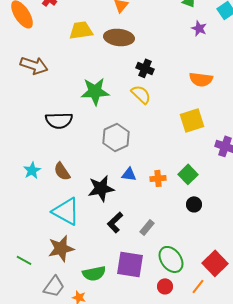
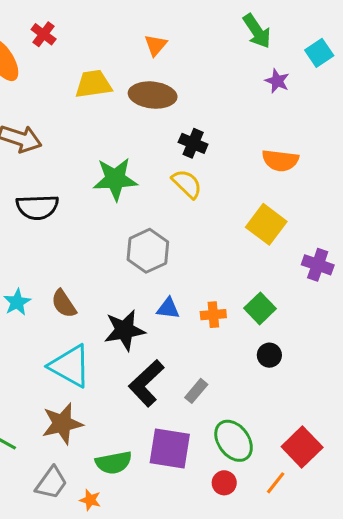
black semicircle: (59, 120) -> (37, 207), moved
yellow square: (192, 120) -> (266, 224), turned -35
black L-shape: (115, 222) -> (146, 383), size x1.4

